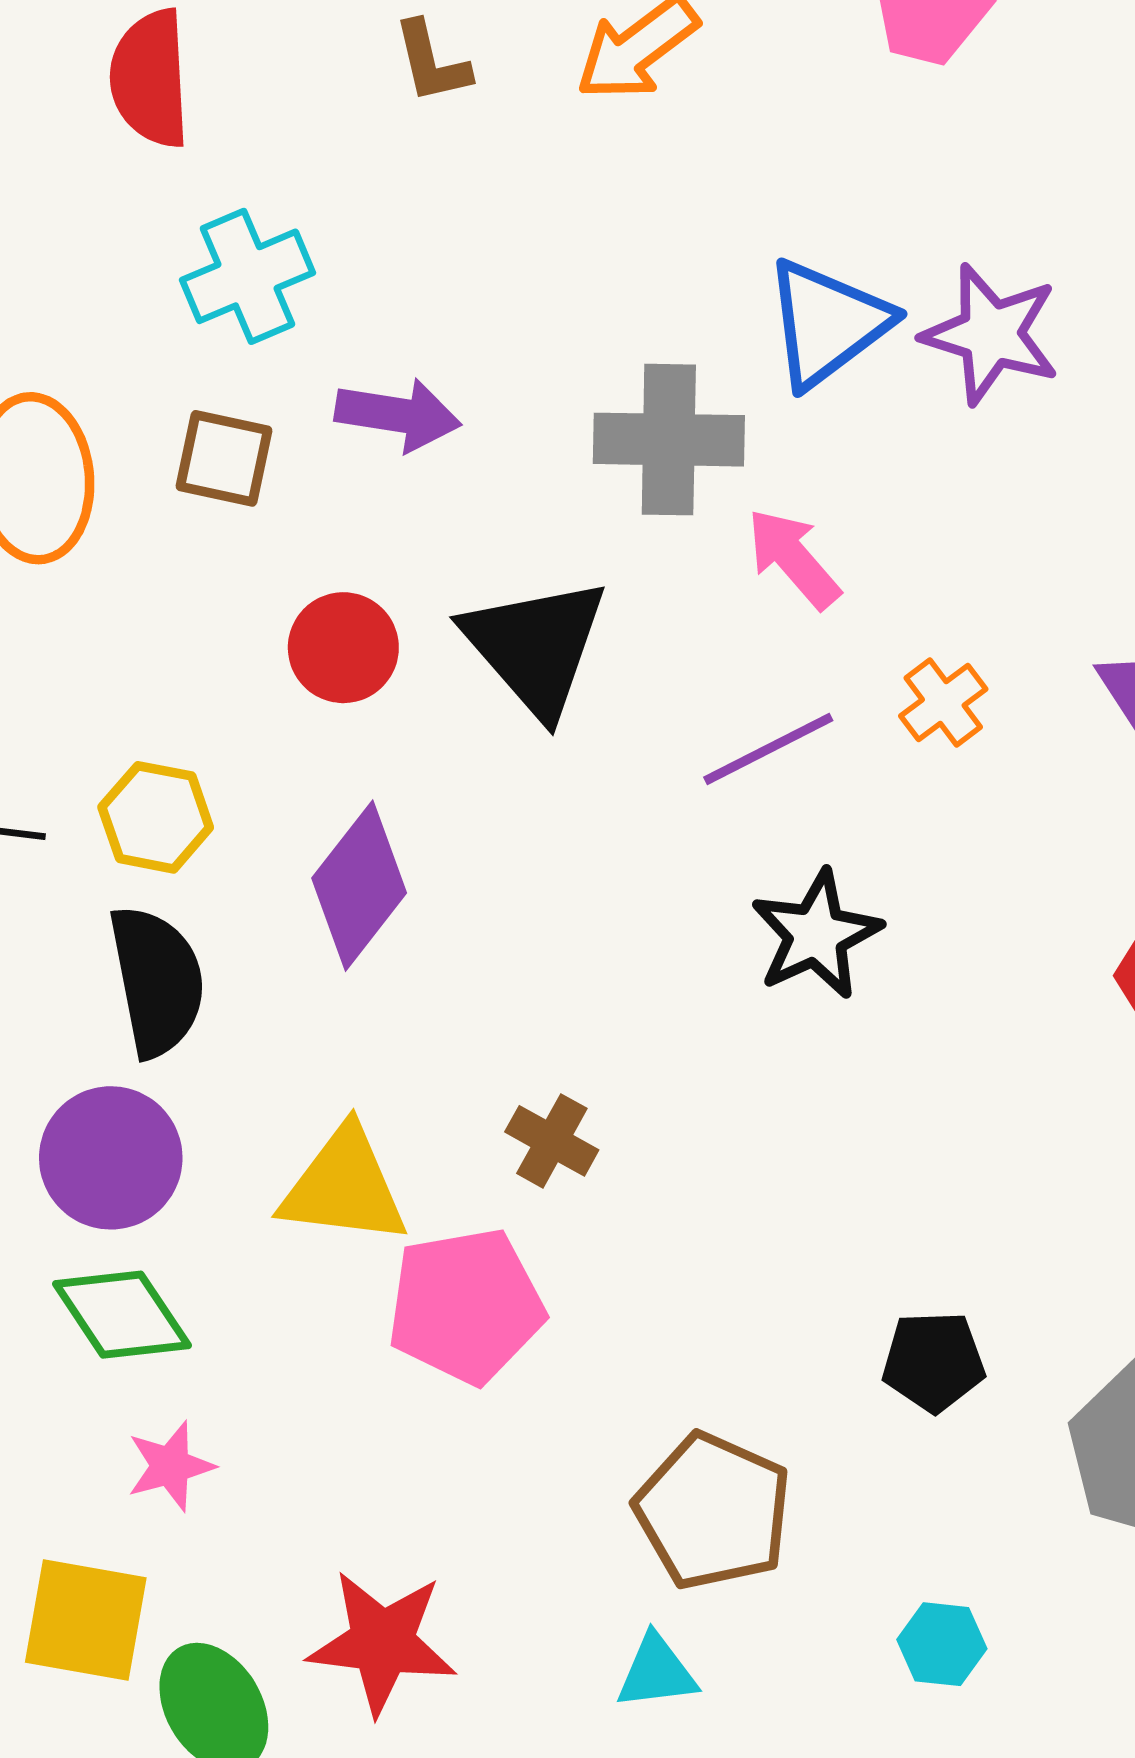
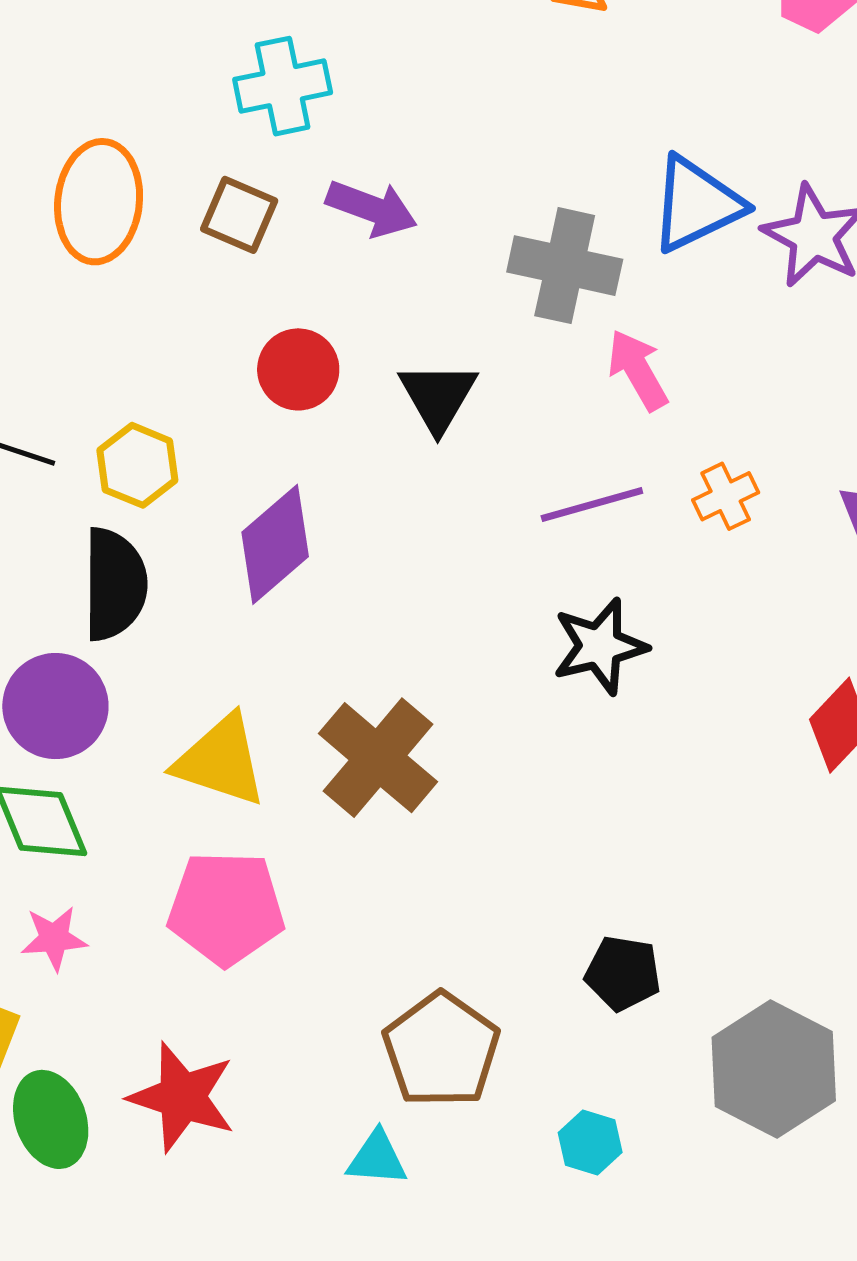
black triangle: (536, 647) -> (438, 397), size x0.7
brown cross: (552, 1141) -> (378, 758), size x1.8
pink pentagon: (466, 1306) -> (226, 908), moved
cyan hexagon: (942, 1644) -> (590, 1143), moved

